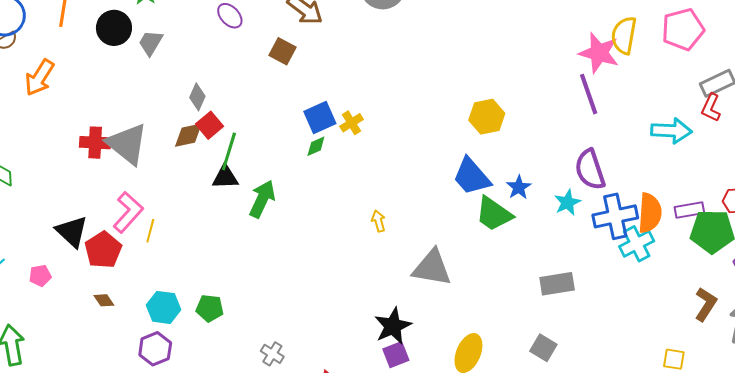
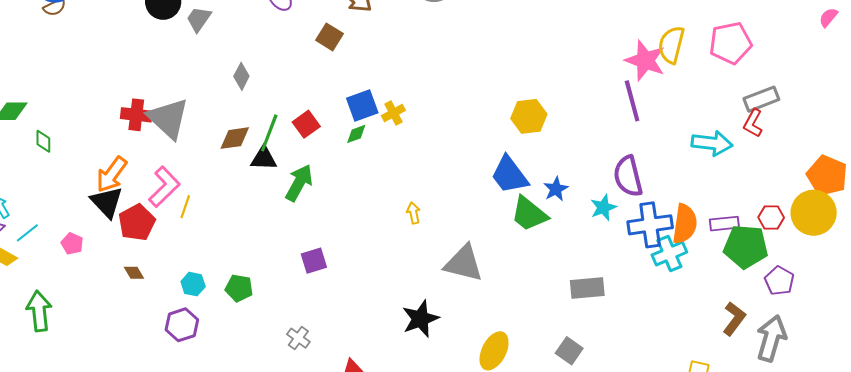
orange arrow: (39, 77) -> (112, 174), moved
red square: (209, 125) -> (306, 124), moved
brown diamond: (188, 135) -> (235, 138), moved
pink pentagon: (40, 276) -> (72, 244), turned 30
cyan hexagon: (164, 307) -> (193, 284), size x0.7
purple square: (396, 355) -> (314, 261), moved

